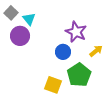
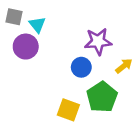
gray square: (11, 13) -> (14, 17), turned -32
purple star: (76, 32) -> (98, 41), turned -30

